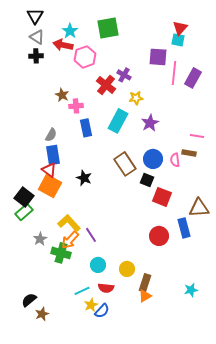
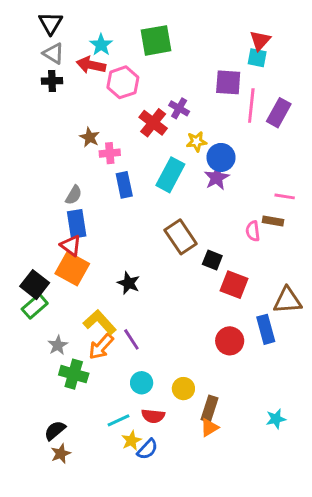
blue circle: (153, 159) -> (221, 157), moved
black star: (84, 178) -> (129, 283), moved
green cross: (61, 253) -> (74, 374), moved
black semicircle: (29, 300) -> (55, 430), moved

